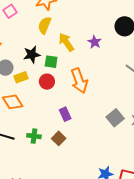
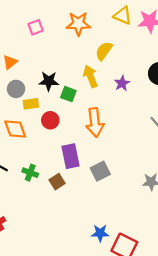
yellow semicircle: (45, 25) -> (104, 51), moved
red circle: (47, 82) -> (50, 120), moved
purple rectangle: (65, 114) -> (70, 156), size x1.5
gray square: (115, 118) -> (100, 171), moved

